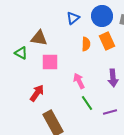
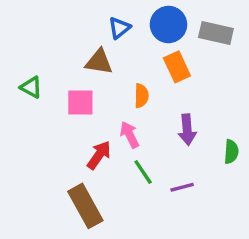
brown triangle: (39, 38) -> (99, 62), moved
orange semicircle: (86, 44) -> (141, 96), moved
red arrow: (37, 93) -> (99, 155), moved

